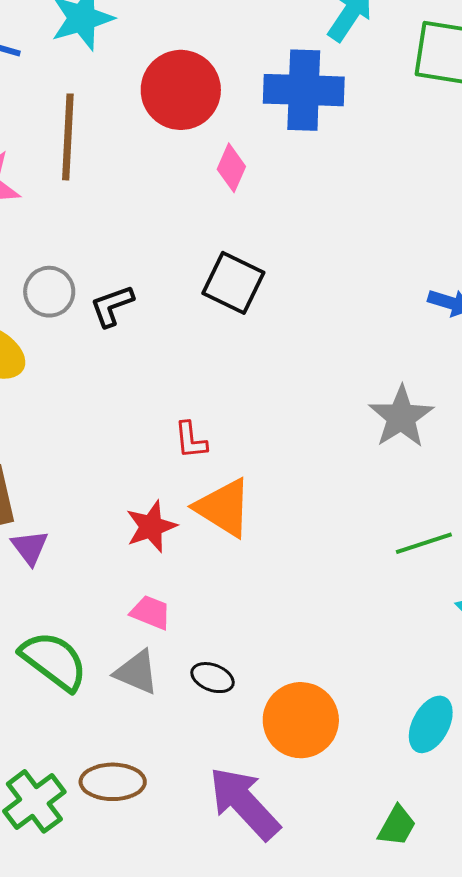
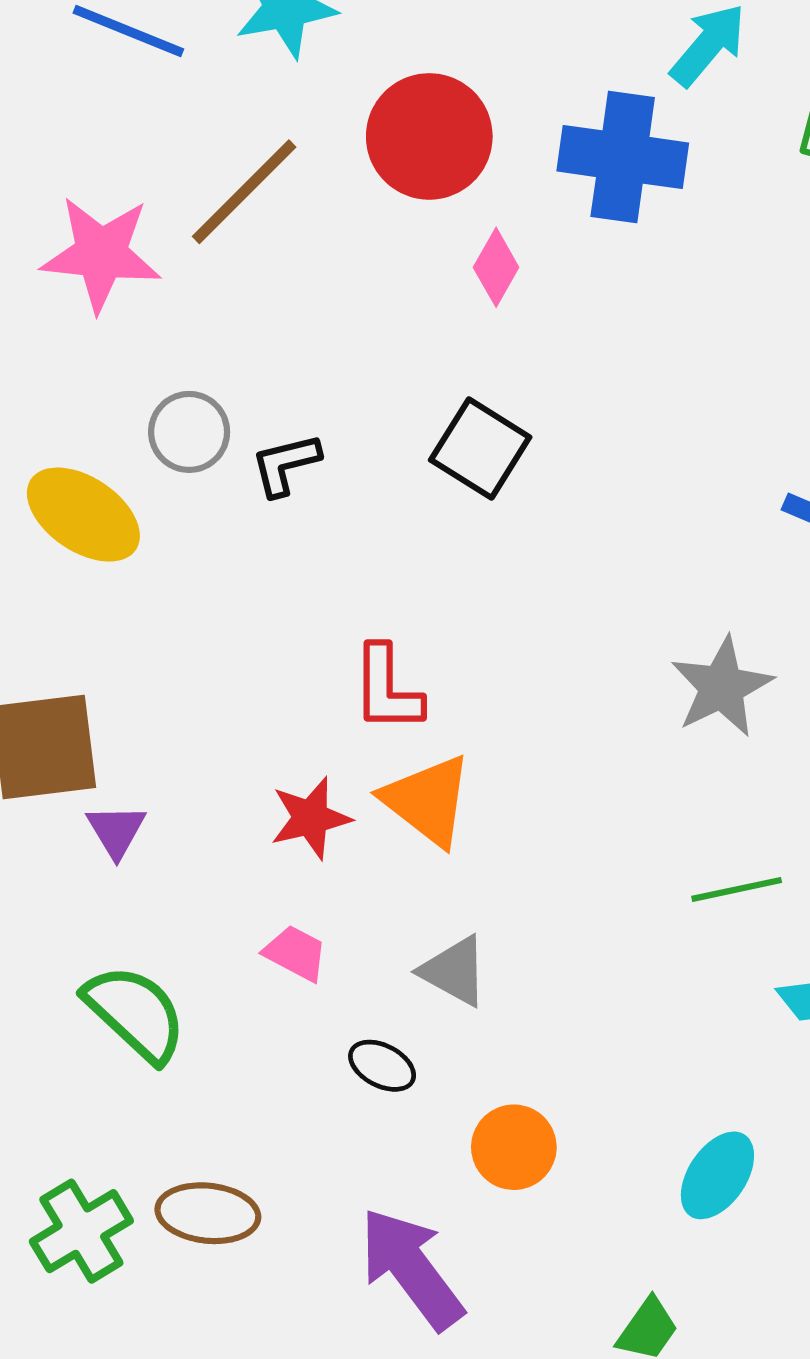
brown line: (68, 137) -> (244, 192), turned 36
red L-shape: (191, 440) -> (387, 689), size x1.5
gray triangle: (137, 672) -> (454, 971), moved
orange circle: (301, 720) -> (514, 1147), size x0.7

